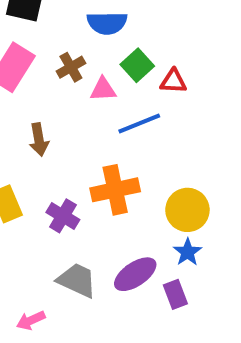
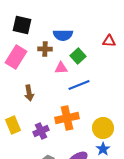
brown cross: (71, 67) -> (45, 49), moved, turned 32
red triangle: (173, 81) -> (109, 41), moved
purple cross: (63, 216) -> (41, 131), turned 35

